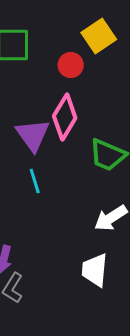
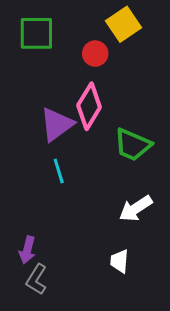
purple triangle: (33, 135) -> (57, 124), turned 30
white trapezoid: (95, 270) -> (119, 261), size x0.7

